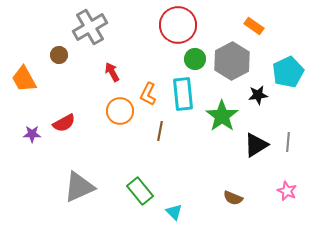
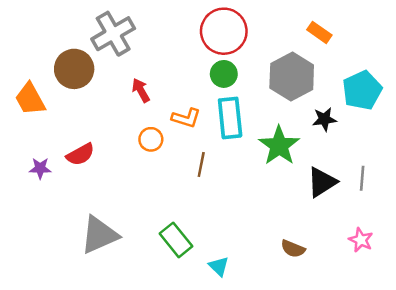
brown circle: (59, 55) -> (74, 69), size x1.8
green circle: (195, 59) -> (224, 74), moved
orange L-shape: (148, 94) -> (186, 118), turned -100
orange circle: (120, 111) -> (151, 139), size x0.7

